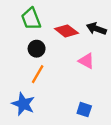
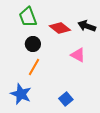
blue square: (84, 110) -> (66, 99), moved, turned 32

